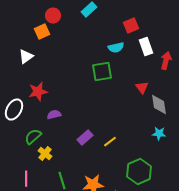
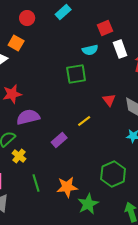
orange square: (42, 32) -> (16, 43), moved, turned -35
red triangle: (142, 88) -> (109, 100), moved
purple semicircle: (54, 115) -> (28, 117), size x1.6
yellow line: (110, 142) -> (84, 121), moved

